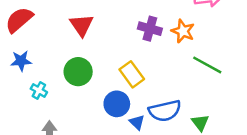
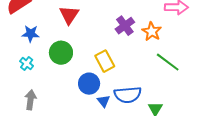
purple cross: (150, 29) -> (125, 26), turned 30
blue star: (21, 61) -> (31, 34), moved

